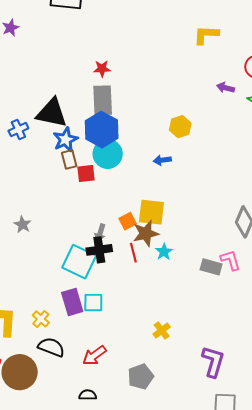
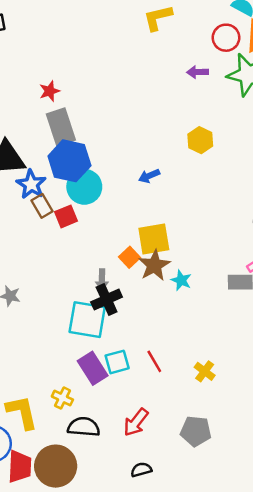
yellow hexagon: (180, 127) -> (200, 140), moved
red line: (133, 253) -> (154, 361), moved
gray pentagon: (141, 377) -> (196, 431), turned -30

